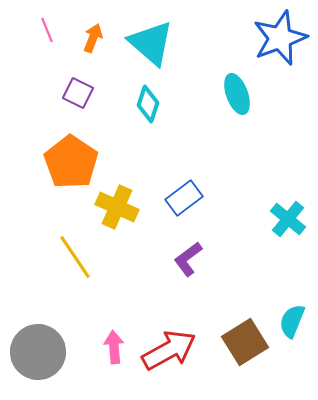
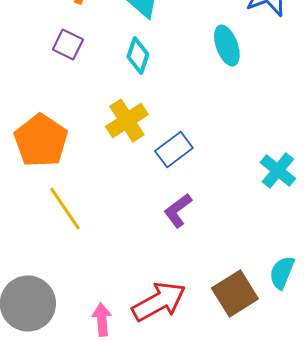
orange pentagon: (71, 162) -> (41, 141), moved
yellow cross: (117, 207) -> (127, 121), moved, turned 33
pink arrow: (114, 347) -> (102, 320), moved

